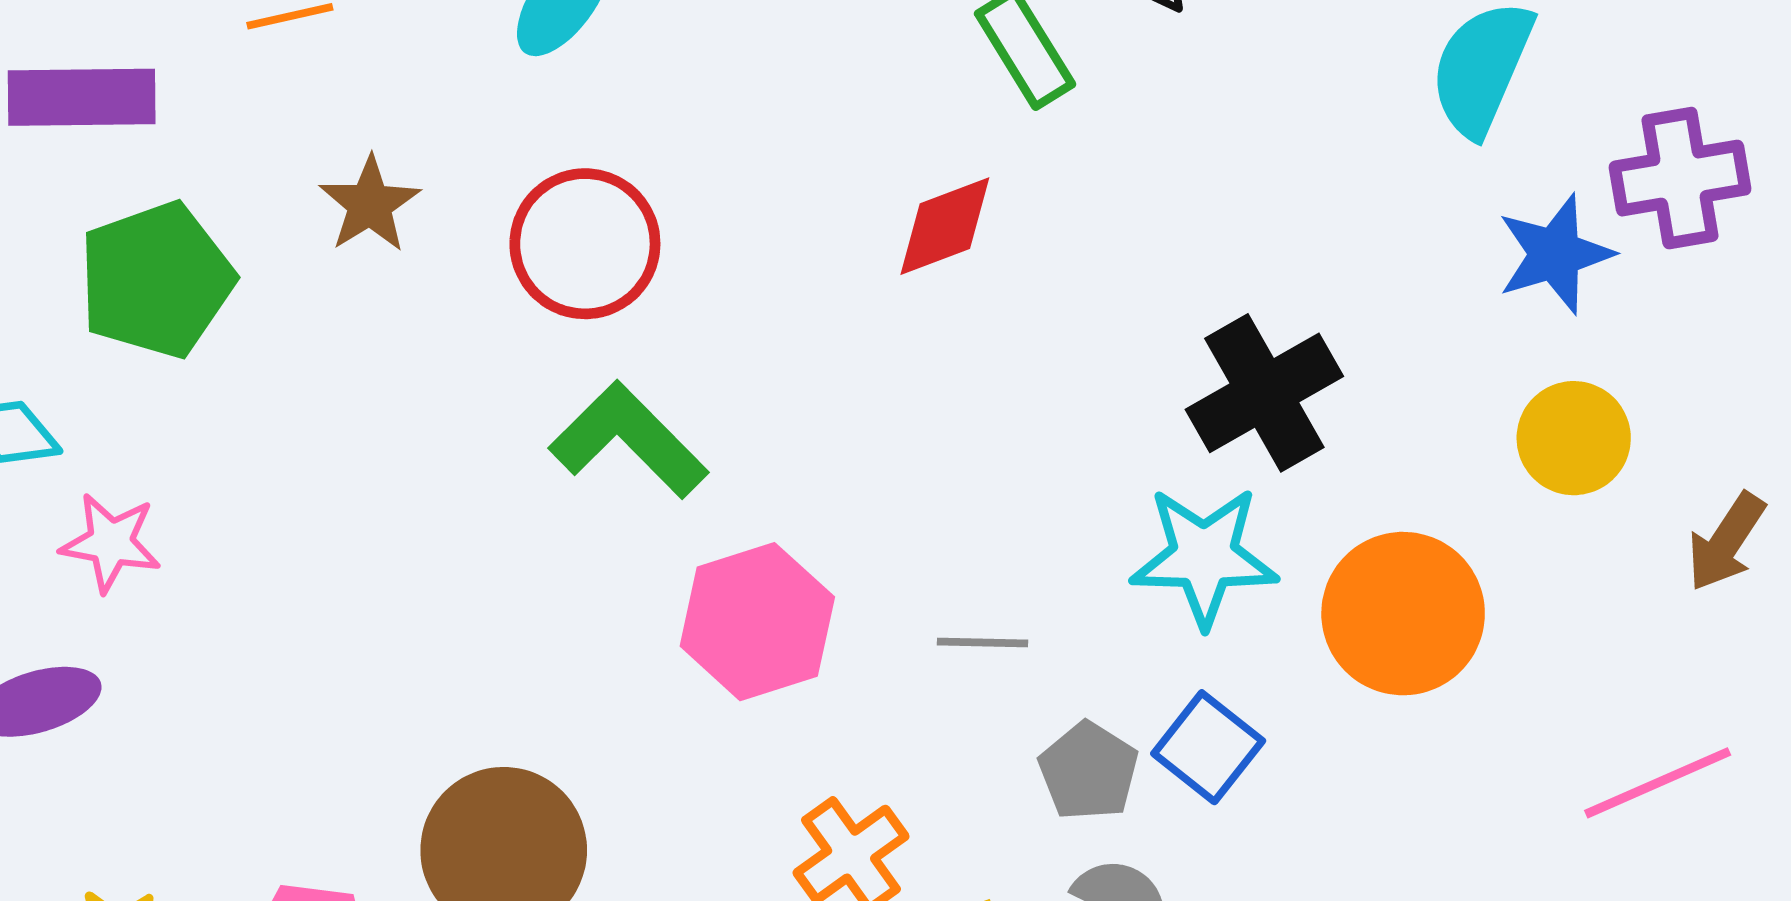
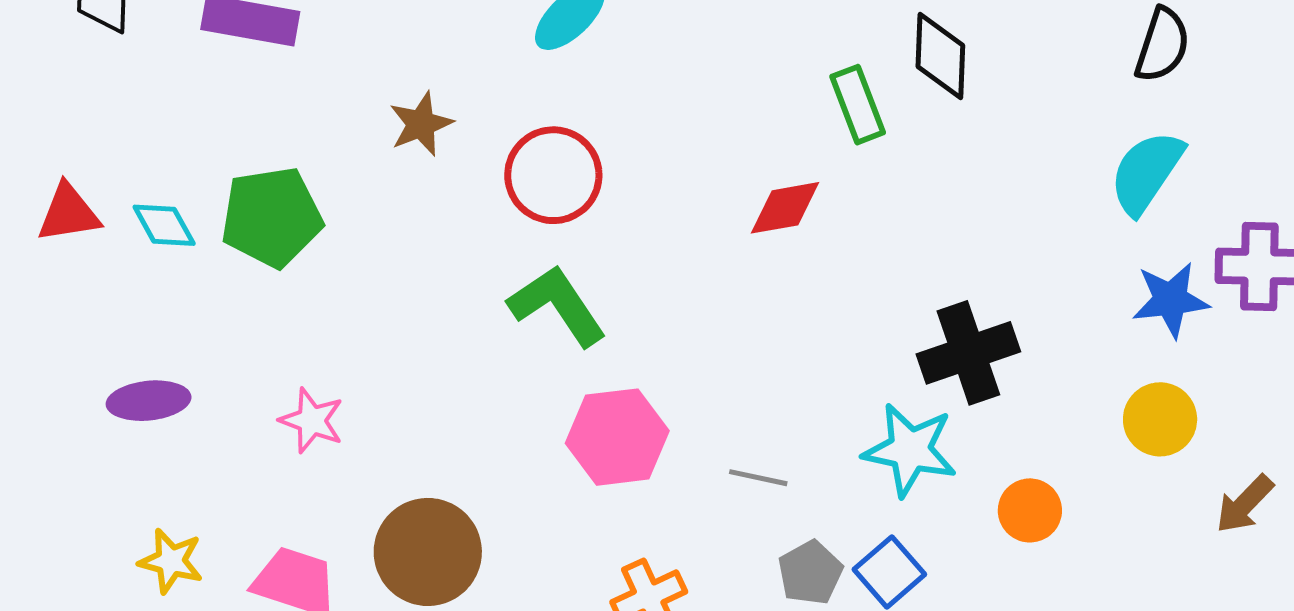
green pentagon: (156, 280) -> (272, 217), moved
pink star: (111, 543) -> (312, 420), moved
orange circle: (1403, 614) -> (1030, 510), size x0.6

